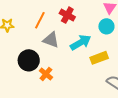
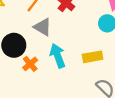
cyan arrow: (81, 42) -> (58, 56), moved, turned -90

